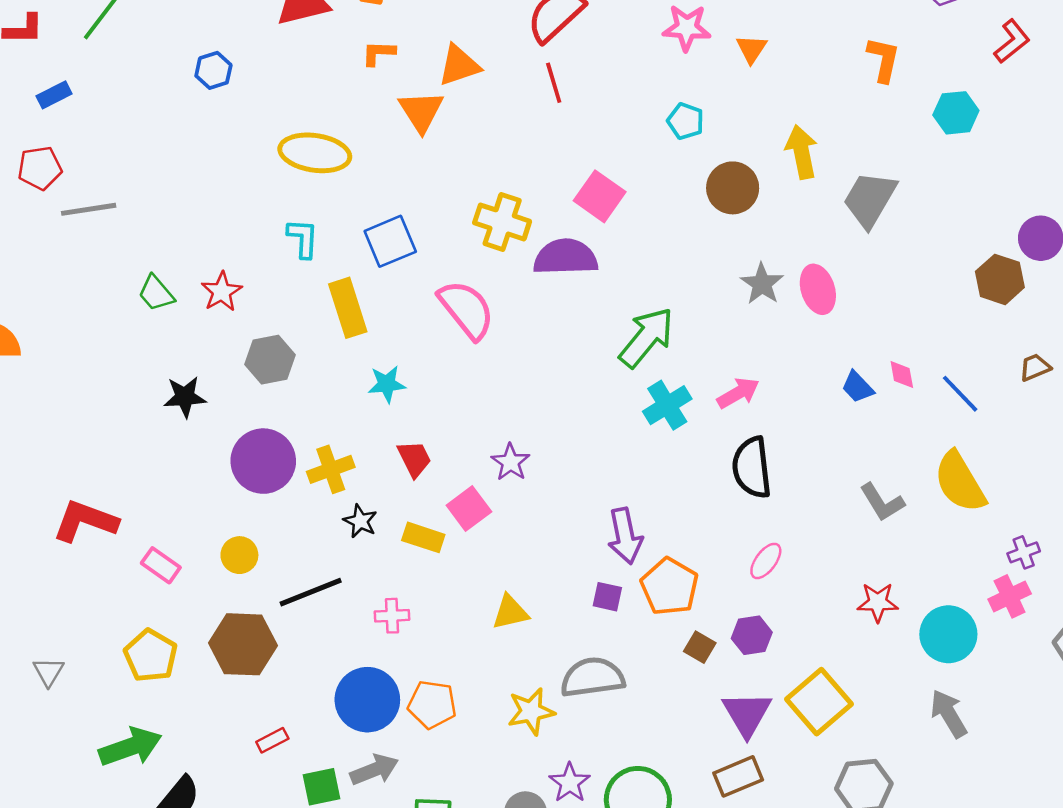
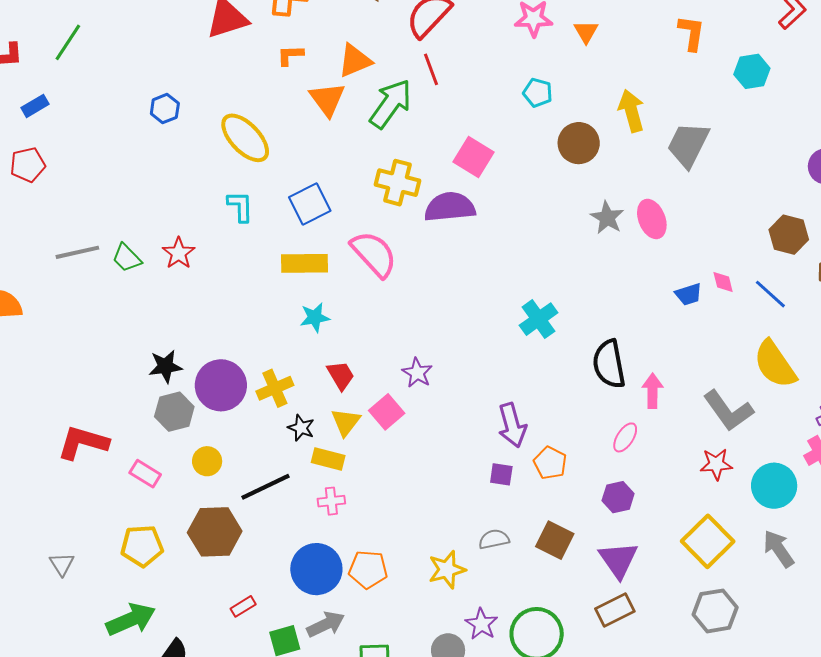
blue hexagon: (213, 70) -> (165, 109), moved
yellow ellipse: (315, 153) -> (245, 138), turned 42
gray line: (89, 209) -> (77, 252), moved
brown hexagon: (1000, 279) -> (789, 235), moved
yellow rectangle: (348, 308) -> (305, 263), moved, turned -69
green arrow: (647, 337) -> (391, 104), moved
gray hexagon: (270, 360) -> (174, 412), moved
blue trapezoid: (857, 387) -> (689, 294), turned -60
pink arrow: (738, 393) -> (653, 391), moved, turned -56
black star: (185, 397) -> (165, 366), moved
gray L-shape: (882, 502) -> (728, 411), moved, size x1.4
yellow rectangle: (423, 537) -> (328, 459), moved
orange pentagon: (670, 587) -> (550, 463), size x0.7
yellow triangle: (510, 612) -> (346, 422), moved, turned -36
brown square: (700, 647) -> (555, 540), moved, size x1.5
yellow pentagon: (151, 656) -> (142, 546), turned -30
gray semicircle: (593, 677) -> (494, 539), size x0.6
yellow square: (819, 702) -> (708, 541), moved

